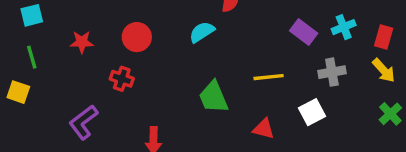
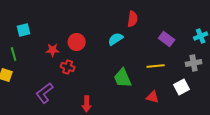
cyan square: (32, 15) -> (24, 30), moved
purple rectangle: (304, 32) -> (167, 39), moved
red star: (82, 42) -> (53, 50), moved

